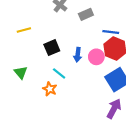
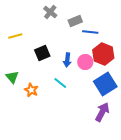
blue line: (111, 32) -> (90, 32), moved
cyan line: (59, 73) -> (60, 83), moved
orange star: (50, 89) -> (31, 90), moved

